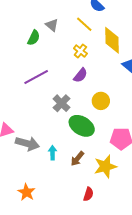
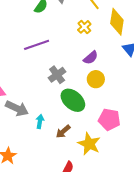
purple semicircle: (80, 75) -> (91, 58), moved
yellow star: (105, 166) -> (89, 144), turned 30

